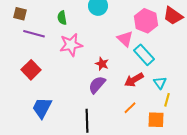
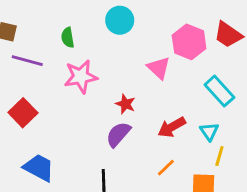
cyan rectangle: (144, 55) -> (219, 91), moved
blue trapezoid: (42, 108) -> (39, 168), turned 90

